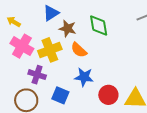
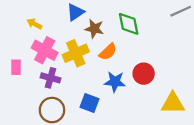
orange semicircle: (79, 50) -> (108, 52), turned -84
purple cross: (37, 75) -> (51, 78), moved
red circle: (108, 95) -> (144, 74), moved

